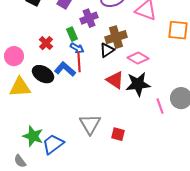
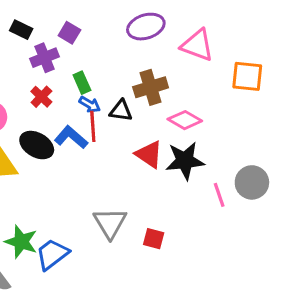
purple cross: (89, 18) -> (45, 58), moved
black triangle: (107, 50) -> (121, 111), moved, turned 42

